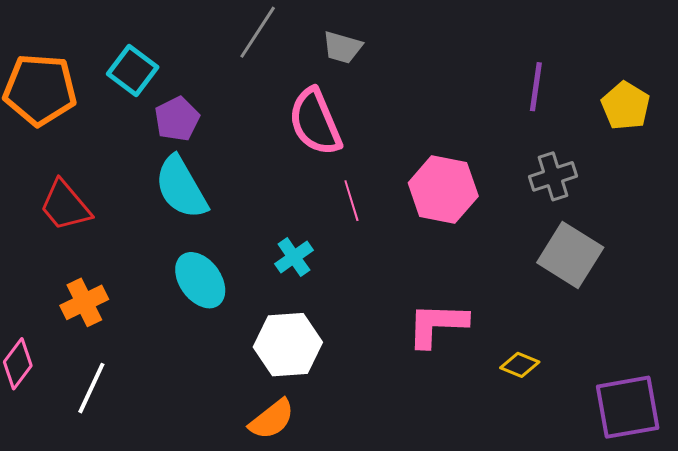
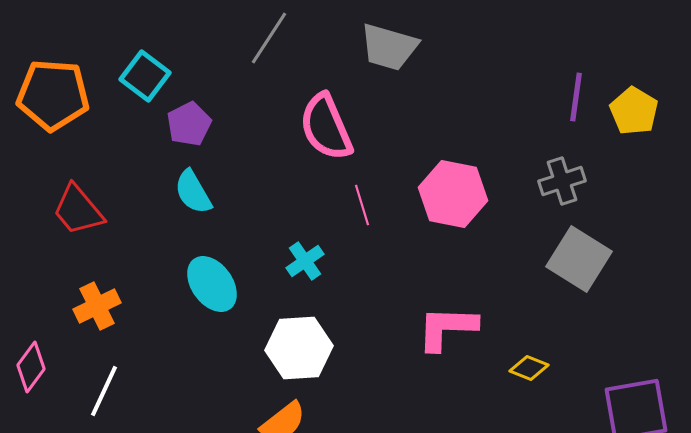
gray trapezoid: (342, 47) -> (389, 47), moved, size x1.5
purple line: (536, 87) -> (576, 97), moved
cyan semicircle: (181, 187) -> (193, 192), size x0.7

